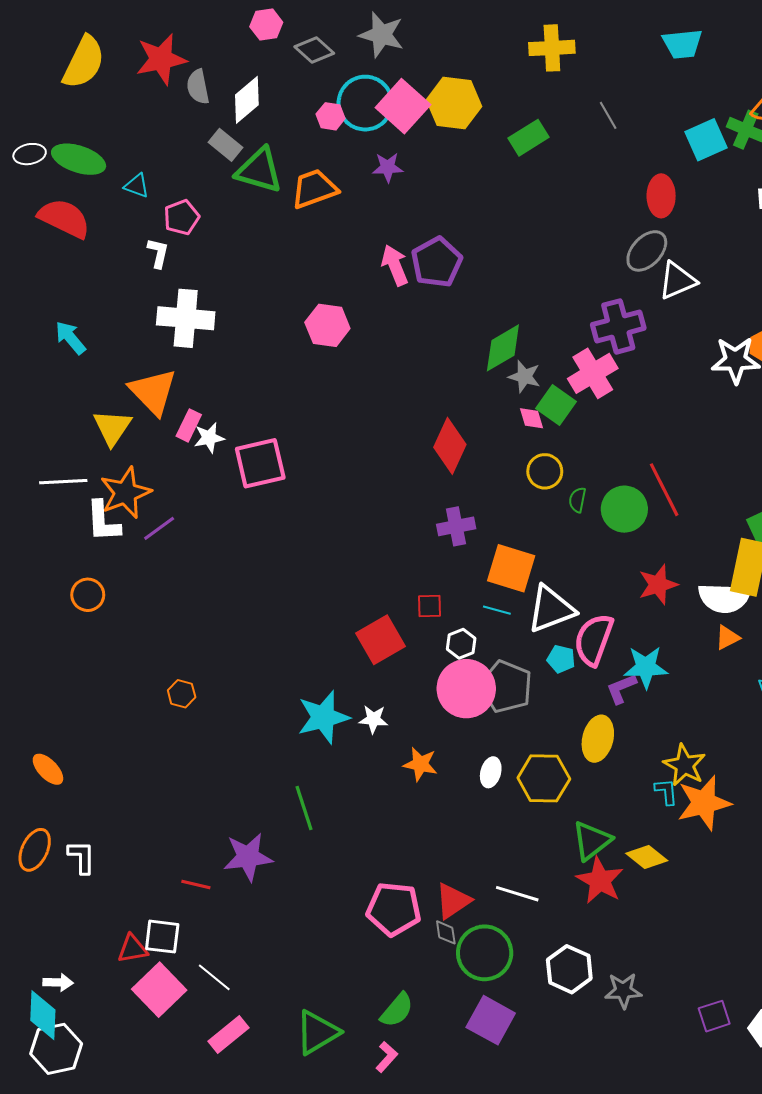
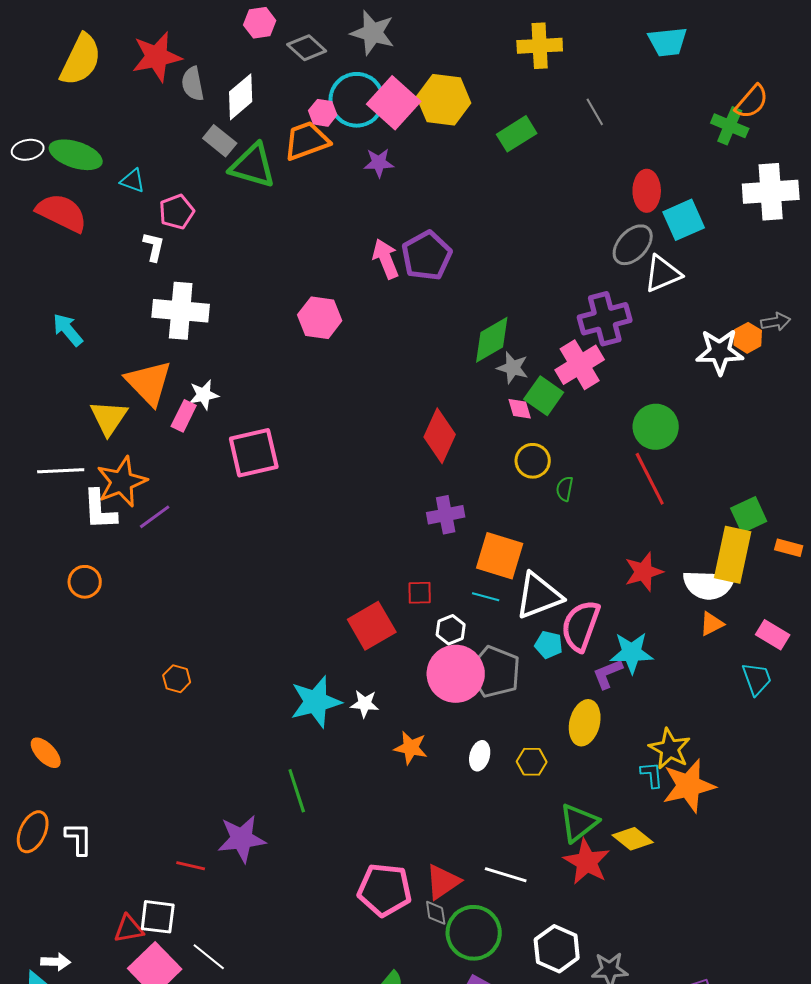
cyan square: (706, 140) -> (684, 220), moved
orange trapezoid: (314, 189) -> (307, 141), moved
white star: (209, 438) -> (204, 395), moved
green circle: (624, 509) -> (656, 427), moved
yellow hexagon: (544, 778) -> (532, 762), size x0.6

